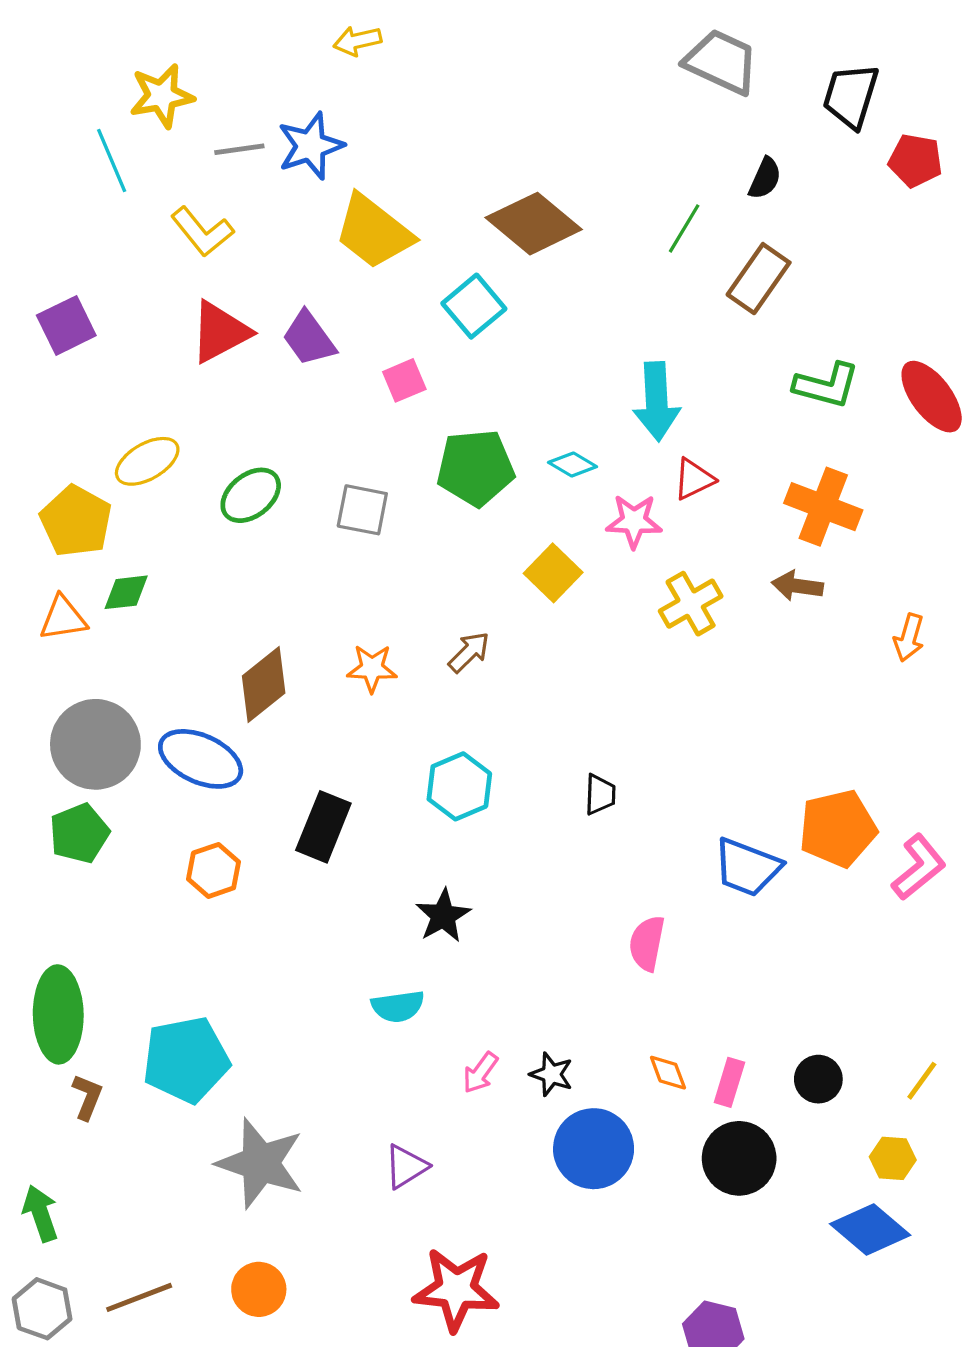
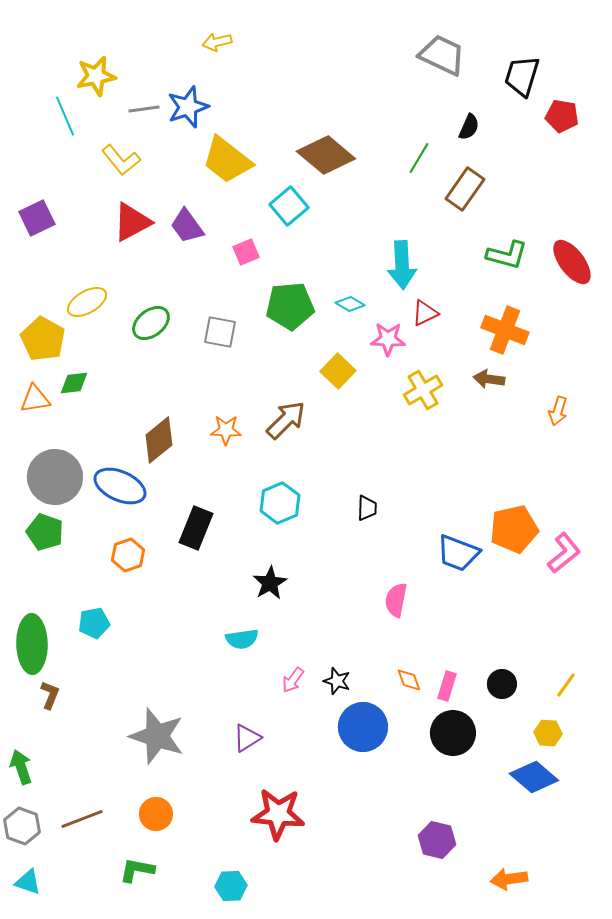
brown arrow: (469, 652) -> (286, 420), size x1.5
green pentagon: (79, 833) -> (45, 532), turned -30
cyan pentagon: (186, 1060) -> (94, 623), moved, size x0.6

